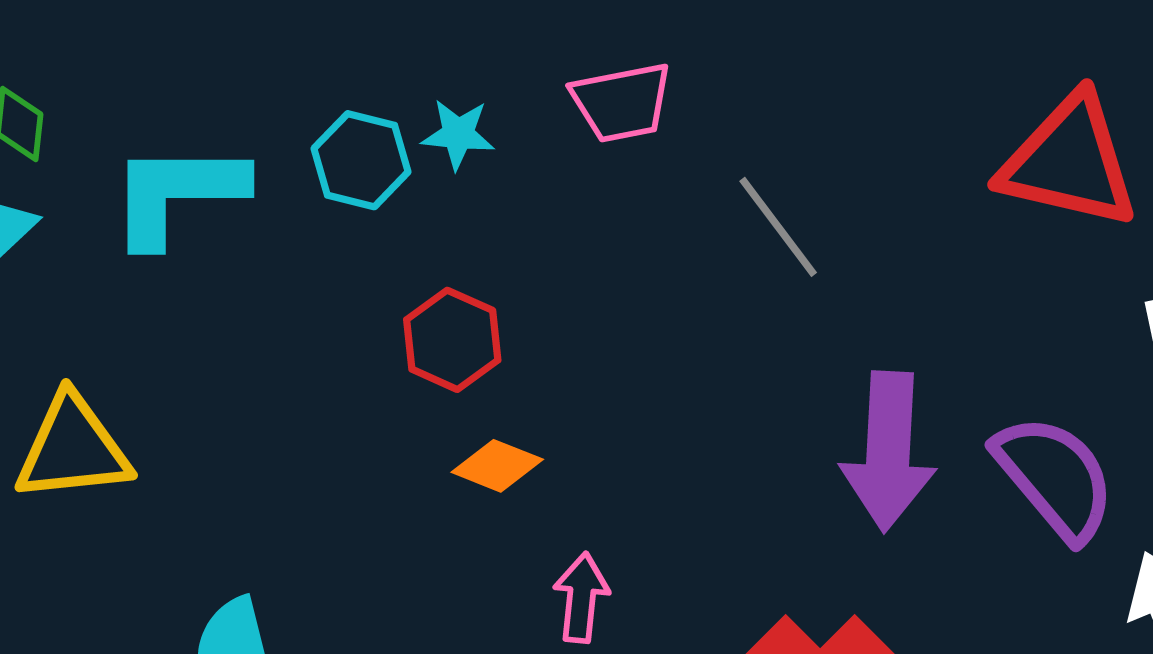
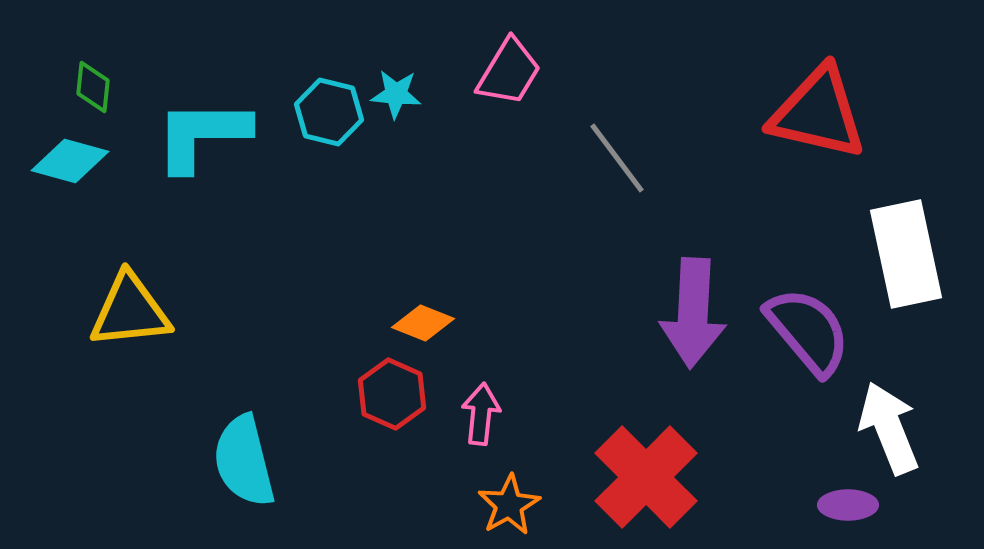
pink trapezoid: (622, 102) -> (509, 72), turned -48
red hexagon: (452, 340) -> (392, 394), moved

